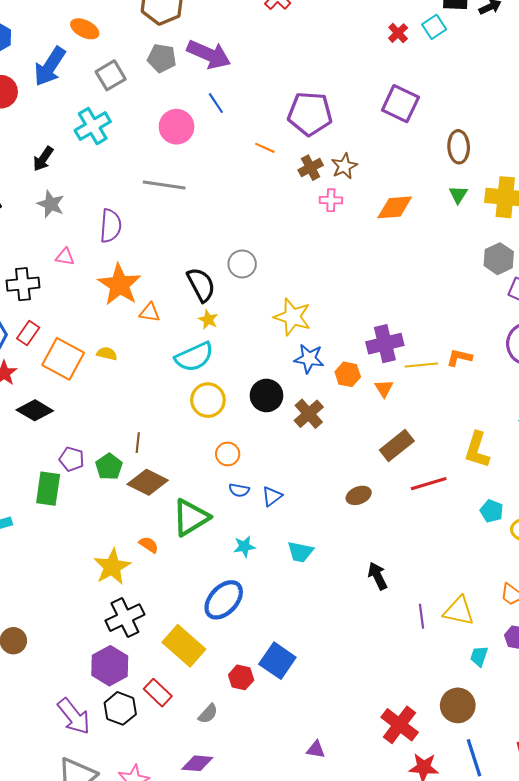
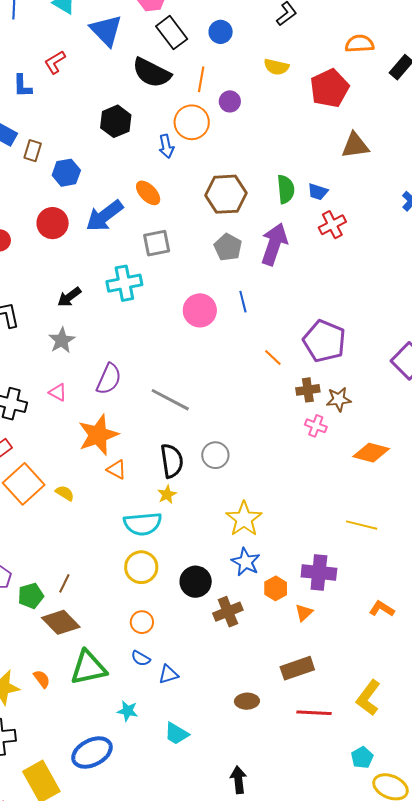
purple arrow: (209, 54) -> (274, 244), moved, turned -114
gray pentagon: (162, 58) -> (228, 247), moved
gray line: (164, 185) -> (170, 400), moved
yellow line: (421, 365) -> (362, 525), moved

